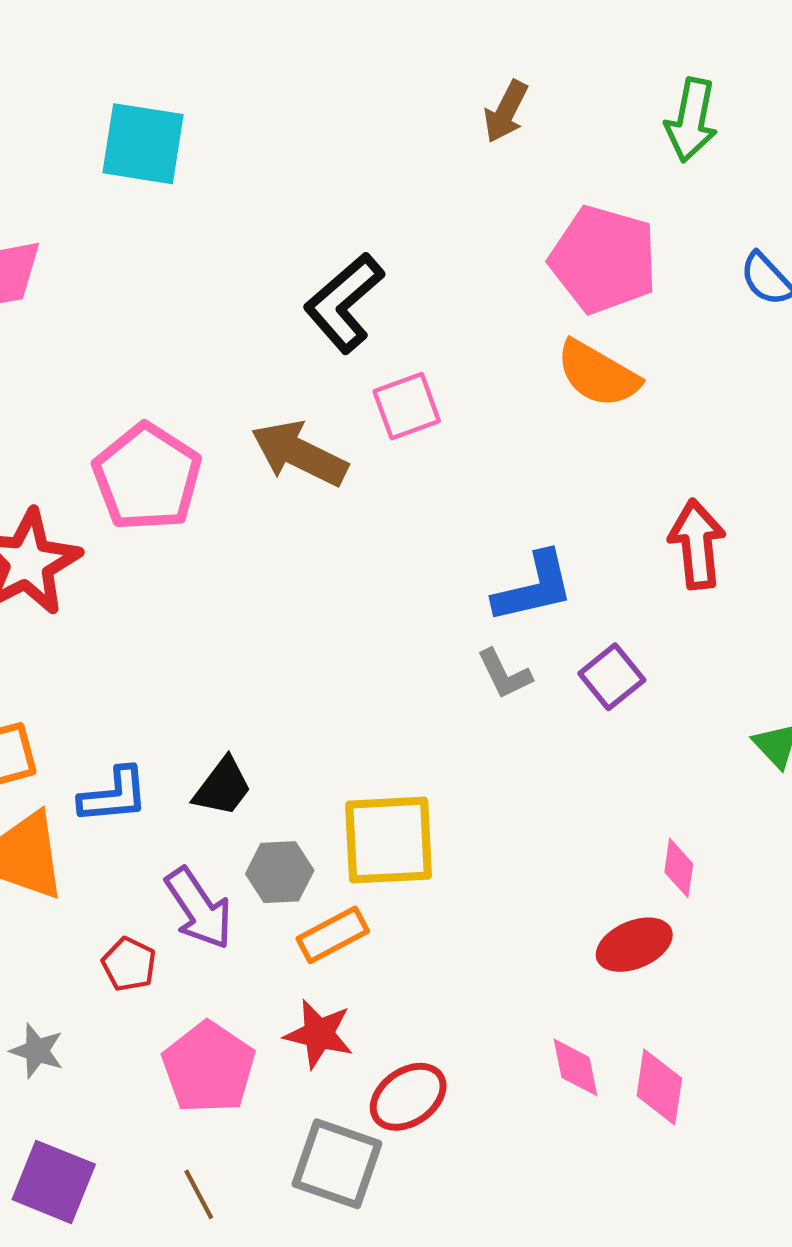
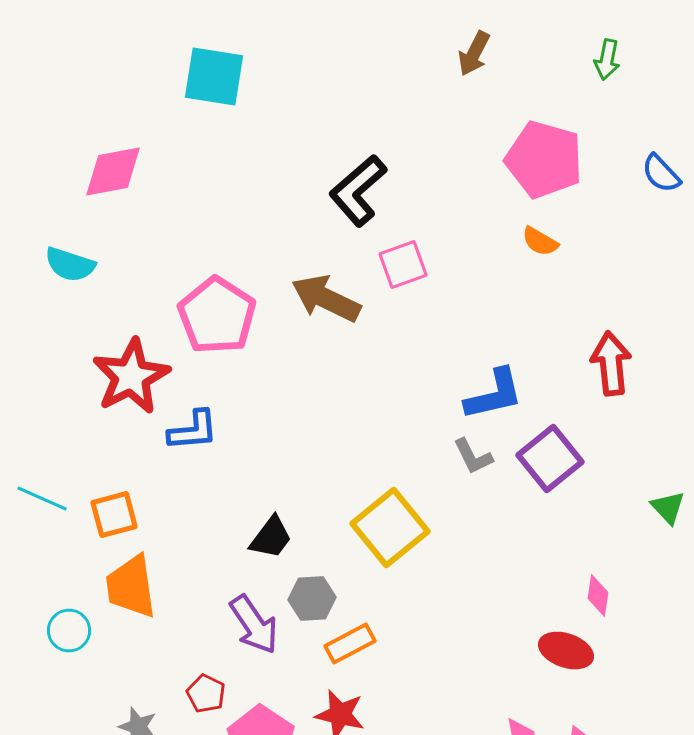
green arrow: (691, 120) -> (607, 60), size x0.7
orange semicircle: (598, 374) -> (540, 242), size x0.6
purple square: (612, 677) -> (550, 458), size x1.4
blue L-shape: (114, 795) -> (193, 430), moved
yellow square: (389, 840) -> (390, 528), moved, turned -36
red ellipse: (634, 945) -> (566, 650), turned 42
red pentagon: (129, 964) -> (206, 694), moved

